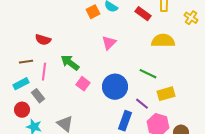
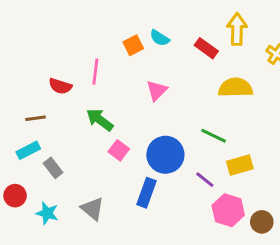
pink line: (44, 72) -> (95, 72), moved
red circle: (22, 110) -> (15, 196), moved
blue rectangle: (125, 121) -> (146, 193), moved

